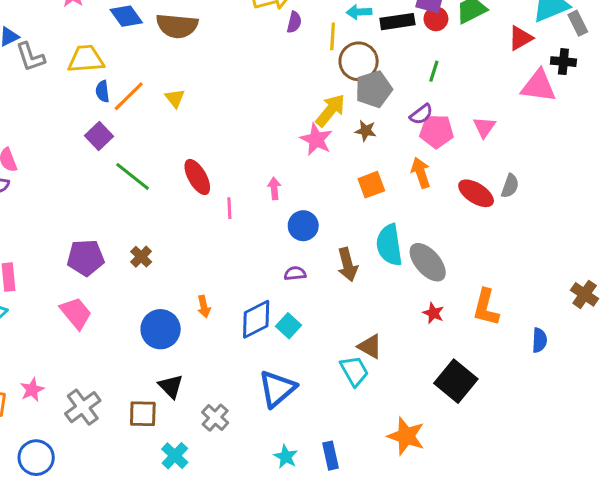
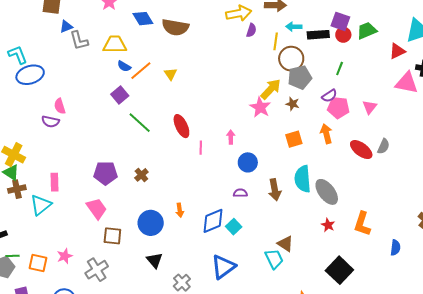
blue semicircle: (102, 91) -> (124, 66), turned -56
brown square: (143, 414) -> (112, 236), moved

